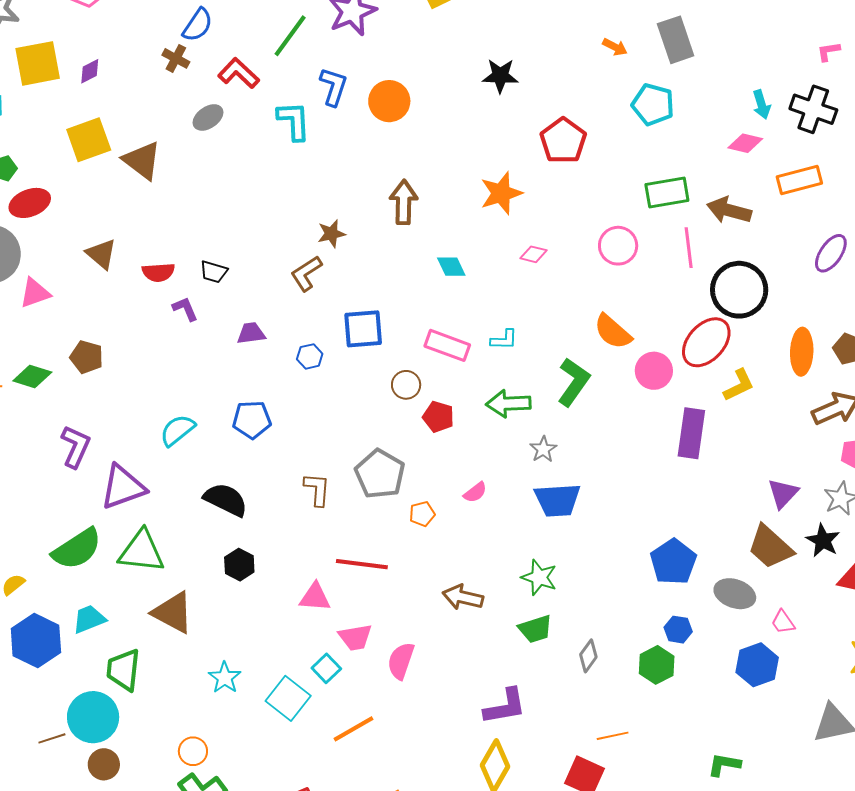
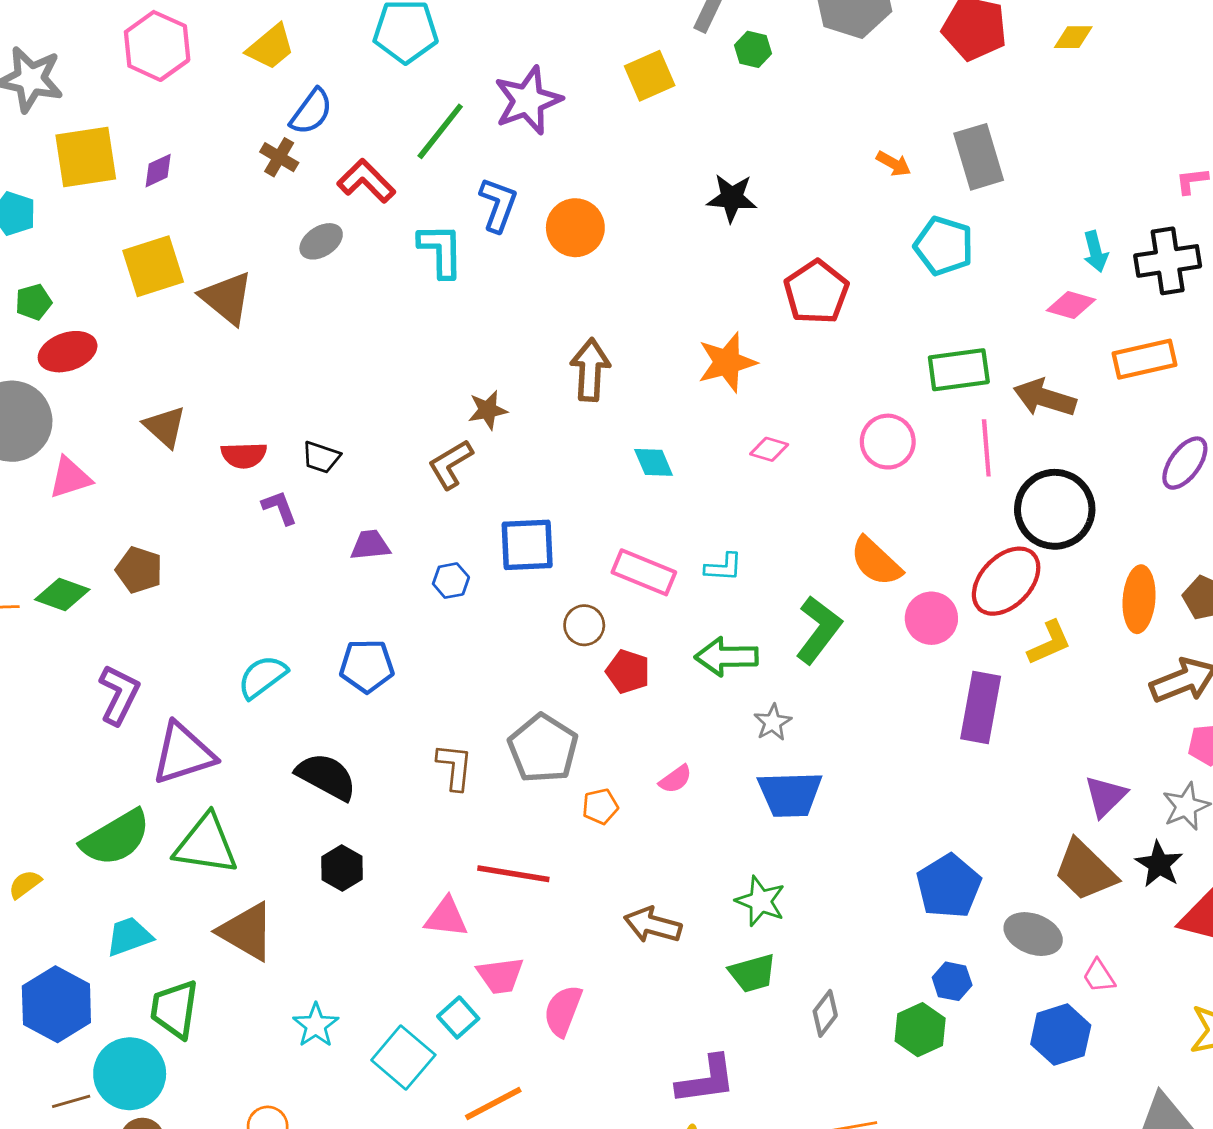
black cross: (813, 109) -> (1168, 261), turned -30
blue hexagon: (36, 641) -> (56, 1004), moved

